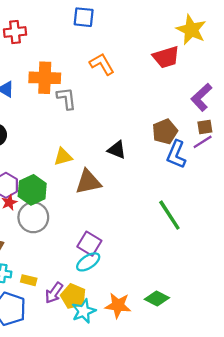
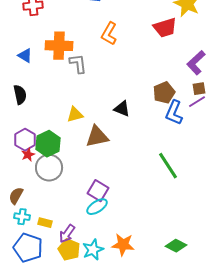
orange L-shape: (102, 64) -> (109, 34), turned -120
yellow pentagon: (73, 296) -> (69, 250), moved
green diamond: (157, 299) -> (176, 246), moved

